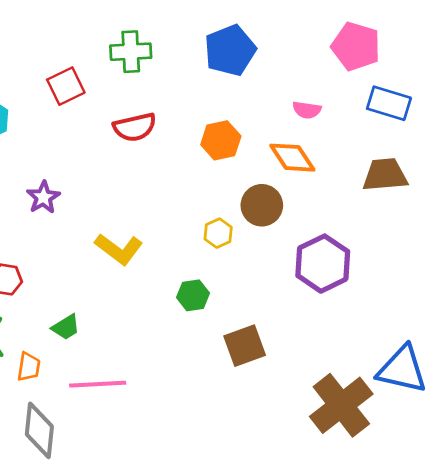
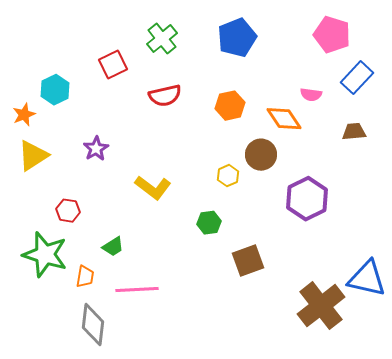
green cross: (131, 52) -> (162, 39), turned -36
blue rectangle: (389, 103) -> (357, 78), turned -64
pink semicircle: (307, 110) -> (311, 95), moved
brown trapezoid: (385, 175) -> (354, 132), size x0.7

